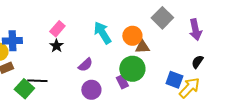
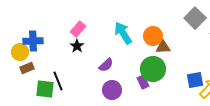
gray square: (162, 18) -> (195, 18), moved
blue square: (174, 80) -> (195, 80), turned -30
black line: (37, 81) -> (58, 81), turned 66
green square: (24, 89) -> (45, 89), turned -36

